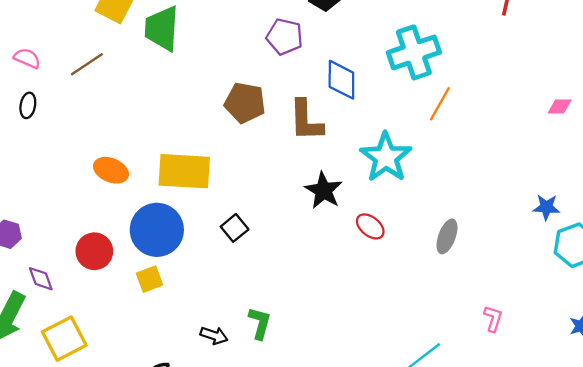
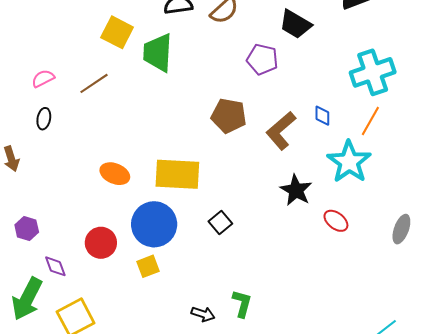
pink semicircle: (27, 58) -> (43, 78), turned -50
blue diamond: (341, 80) -> (322, 116), moved, size x0.6
orange line: (440, 104) -> (370, 121), moved
brown L-shape: (306, 120) -> (281, 131), turned 51

